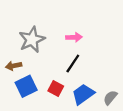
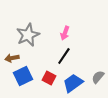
pink arrow: (74, 37) -> (65, 33), turned 112
gray semicircle: (110, 98) -> (98, 77), moved

